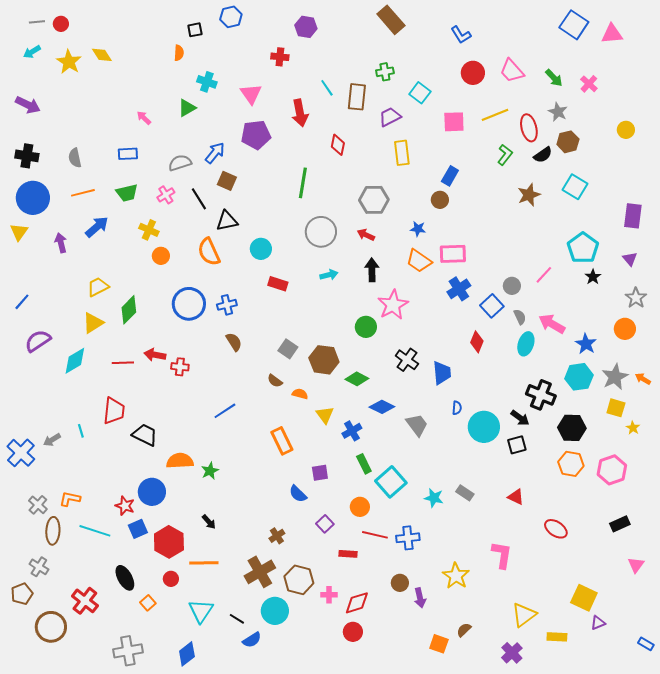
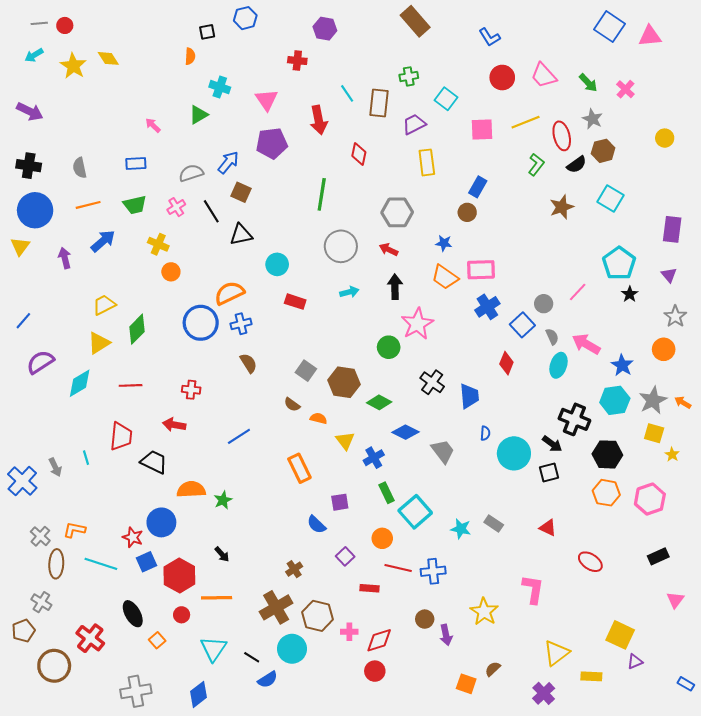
orange semicircle: (209, 252) -> (229, 293), moved, turned 88
red arrow: (155, 355) -> (174, 425), moved
gray arrow: (52, 440) -> (55, 467), turned -84

